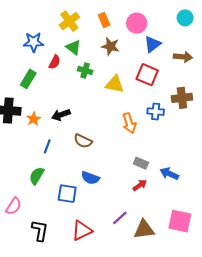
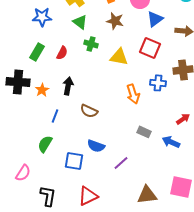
red semicircle: (55, 62) -> (62, 53), moved
black arrow: (61, 115) -> (68, 86), turned 120
red arrow: (140, 185) -> (183, 119), moved
purple line: (120, 218) -> (121, 163), moved

